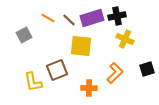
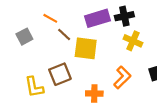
brown line: (69, 20) -> (64, 34), moved

